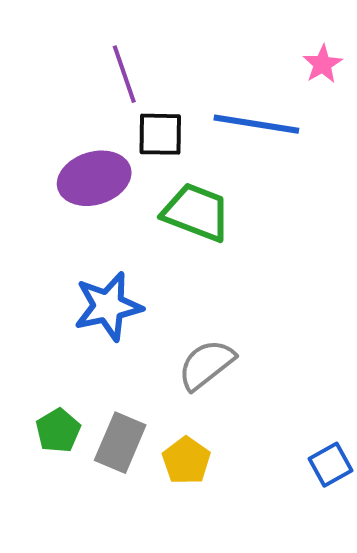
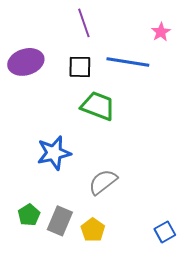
purple line: (124, 74) -> (84, 23), moved
purple ellipse: (94, 178) -> (26, 62), moved

